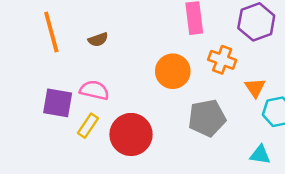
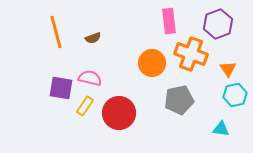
orange cross: (222, 60) -> (191, 54), size x1.5
orange triangle: (255, 88) -> (228, 69), moved

